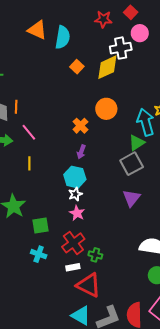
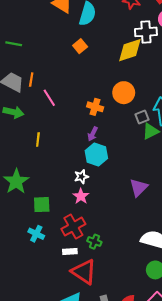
orange square: (77, 67) -> (80, 46), moved
orange cross: (80, 126) -> (95, 107), turned -35
pink line: (29, 132) -> (49, 98), moved
gray square: (132, 164) -> (142, 117), moved, size x0.6
cyan hexagon: (75, 177) -> (96, 154), moved

